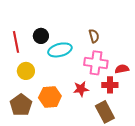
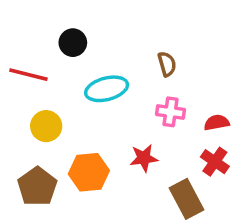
black circle: (41, 36) -> (73, 43), moved
red line: (16, 42) -> (28, 75), turned -65
pink cross: (96, 63) -> (170, 112), size x0.7
red cross: (110, 85) -> (215, 162), moved, turned 35

